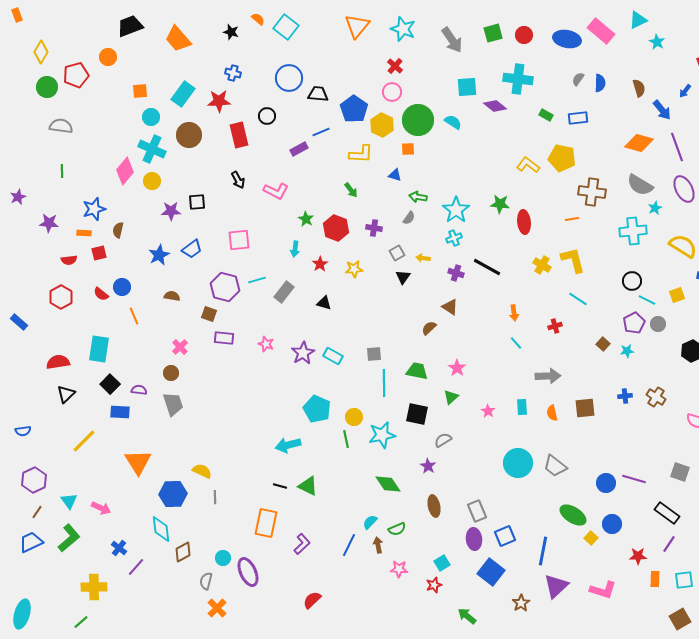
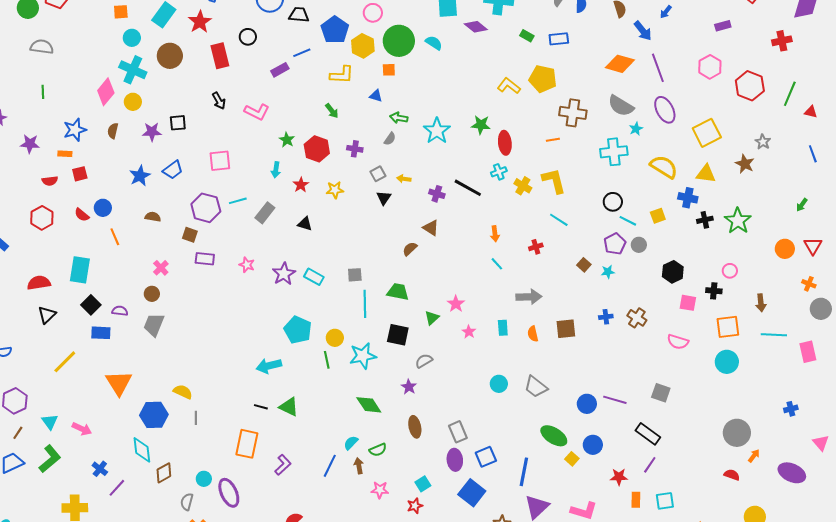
red star: (219, 101) -> (200, 22), turned -30
brown semicircle: (118, 230) -> (113, 131), moved
cyan cross: (454, 238) -> (499, 172), moved
pink star: (457, 368) -> (456, 304), moved
gray trapezoid: (173, 404) -> (154, 325), turned -140
cyan circle: (518, 463) -> (499, 384), size x0.6

